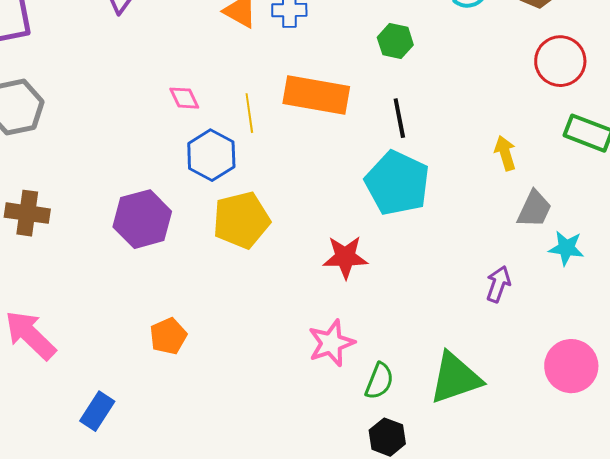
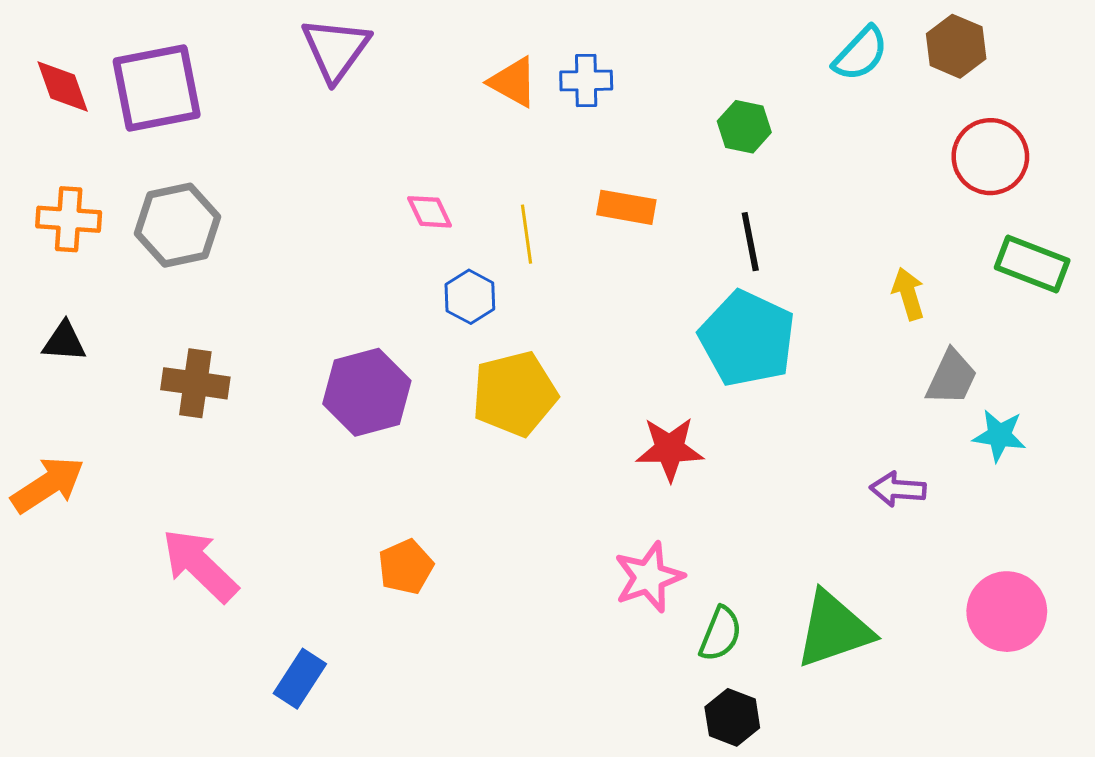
orange rectangle: (316, 95) -> (626, 207), size x0.6
blue hexagon: (211, 155) -> (470, 297), size x0.7
purple arrow: (498, 284) -> (898, 489), turned -105

